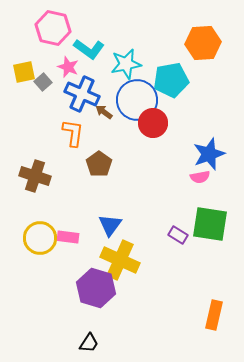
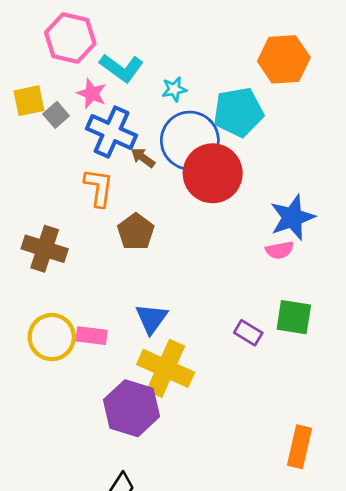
cyan star: (126, 64) -> (174, 89), size x0.6
red circle: (153, 123) -> (213, 173), size x1.4
green square: (210, 224) -> (294, 317), size x0.7

